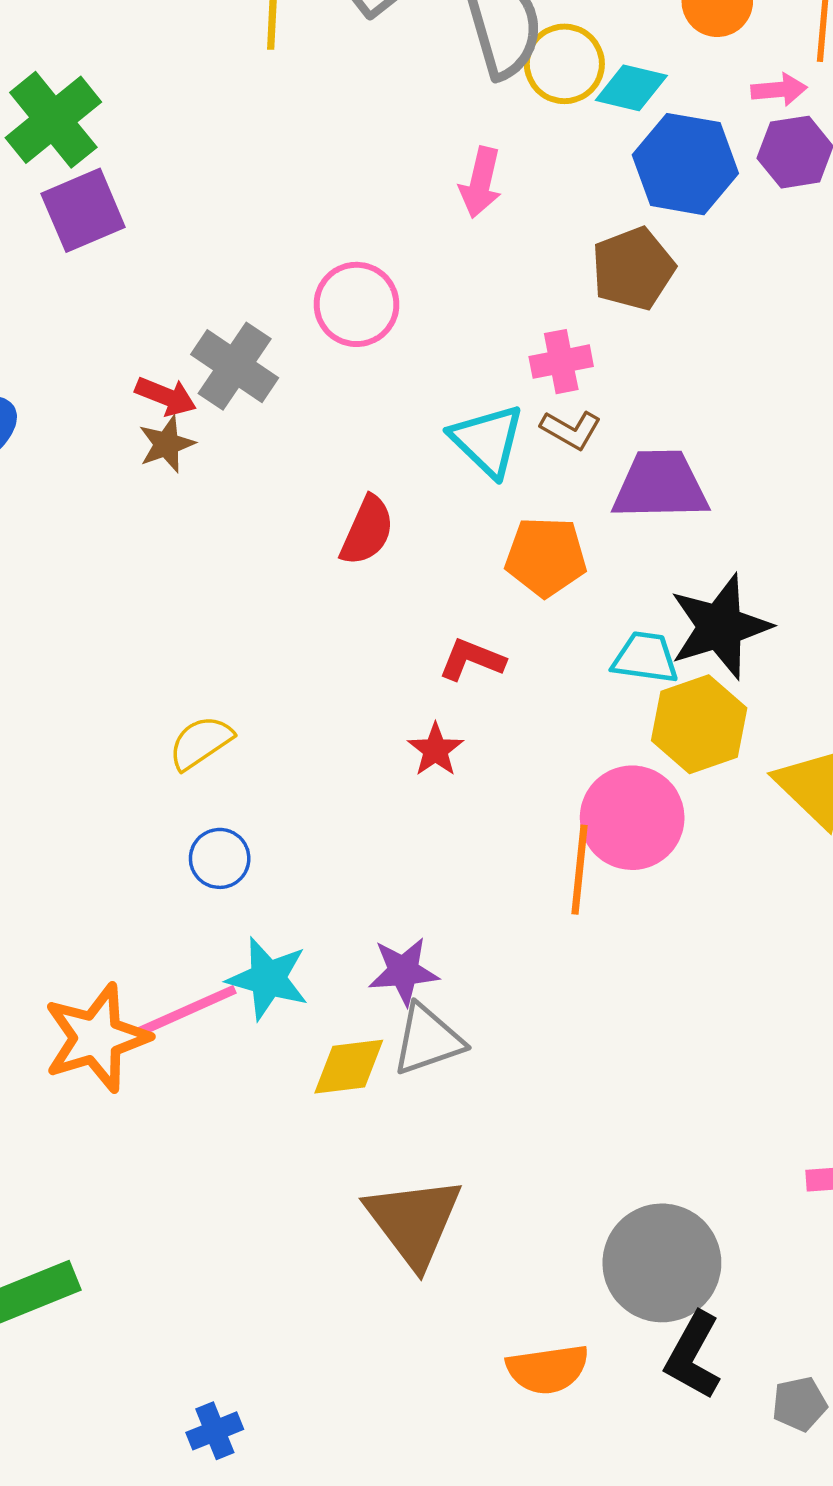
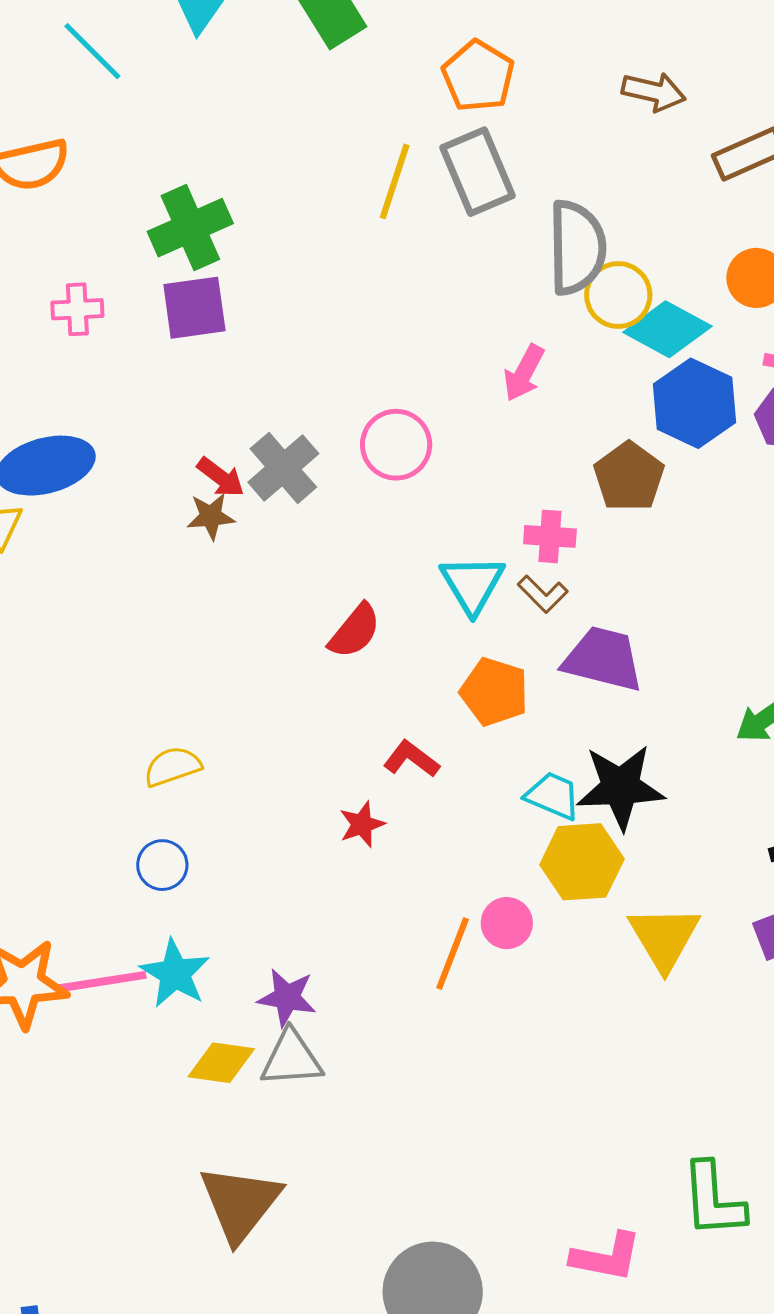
cyan diamond: (631, 88) -> (667, 329), size x1.4
brown pentagon: (633, 269) -> (629, 477), turned -30
pink circle: (632, 818) -> (507, 923), size x0.6

